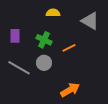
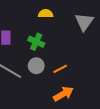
gray triangle: (90, 21) -> (84, 22), turned 36
orange line: (69, 48) -> (60, 69), moved

